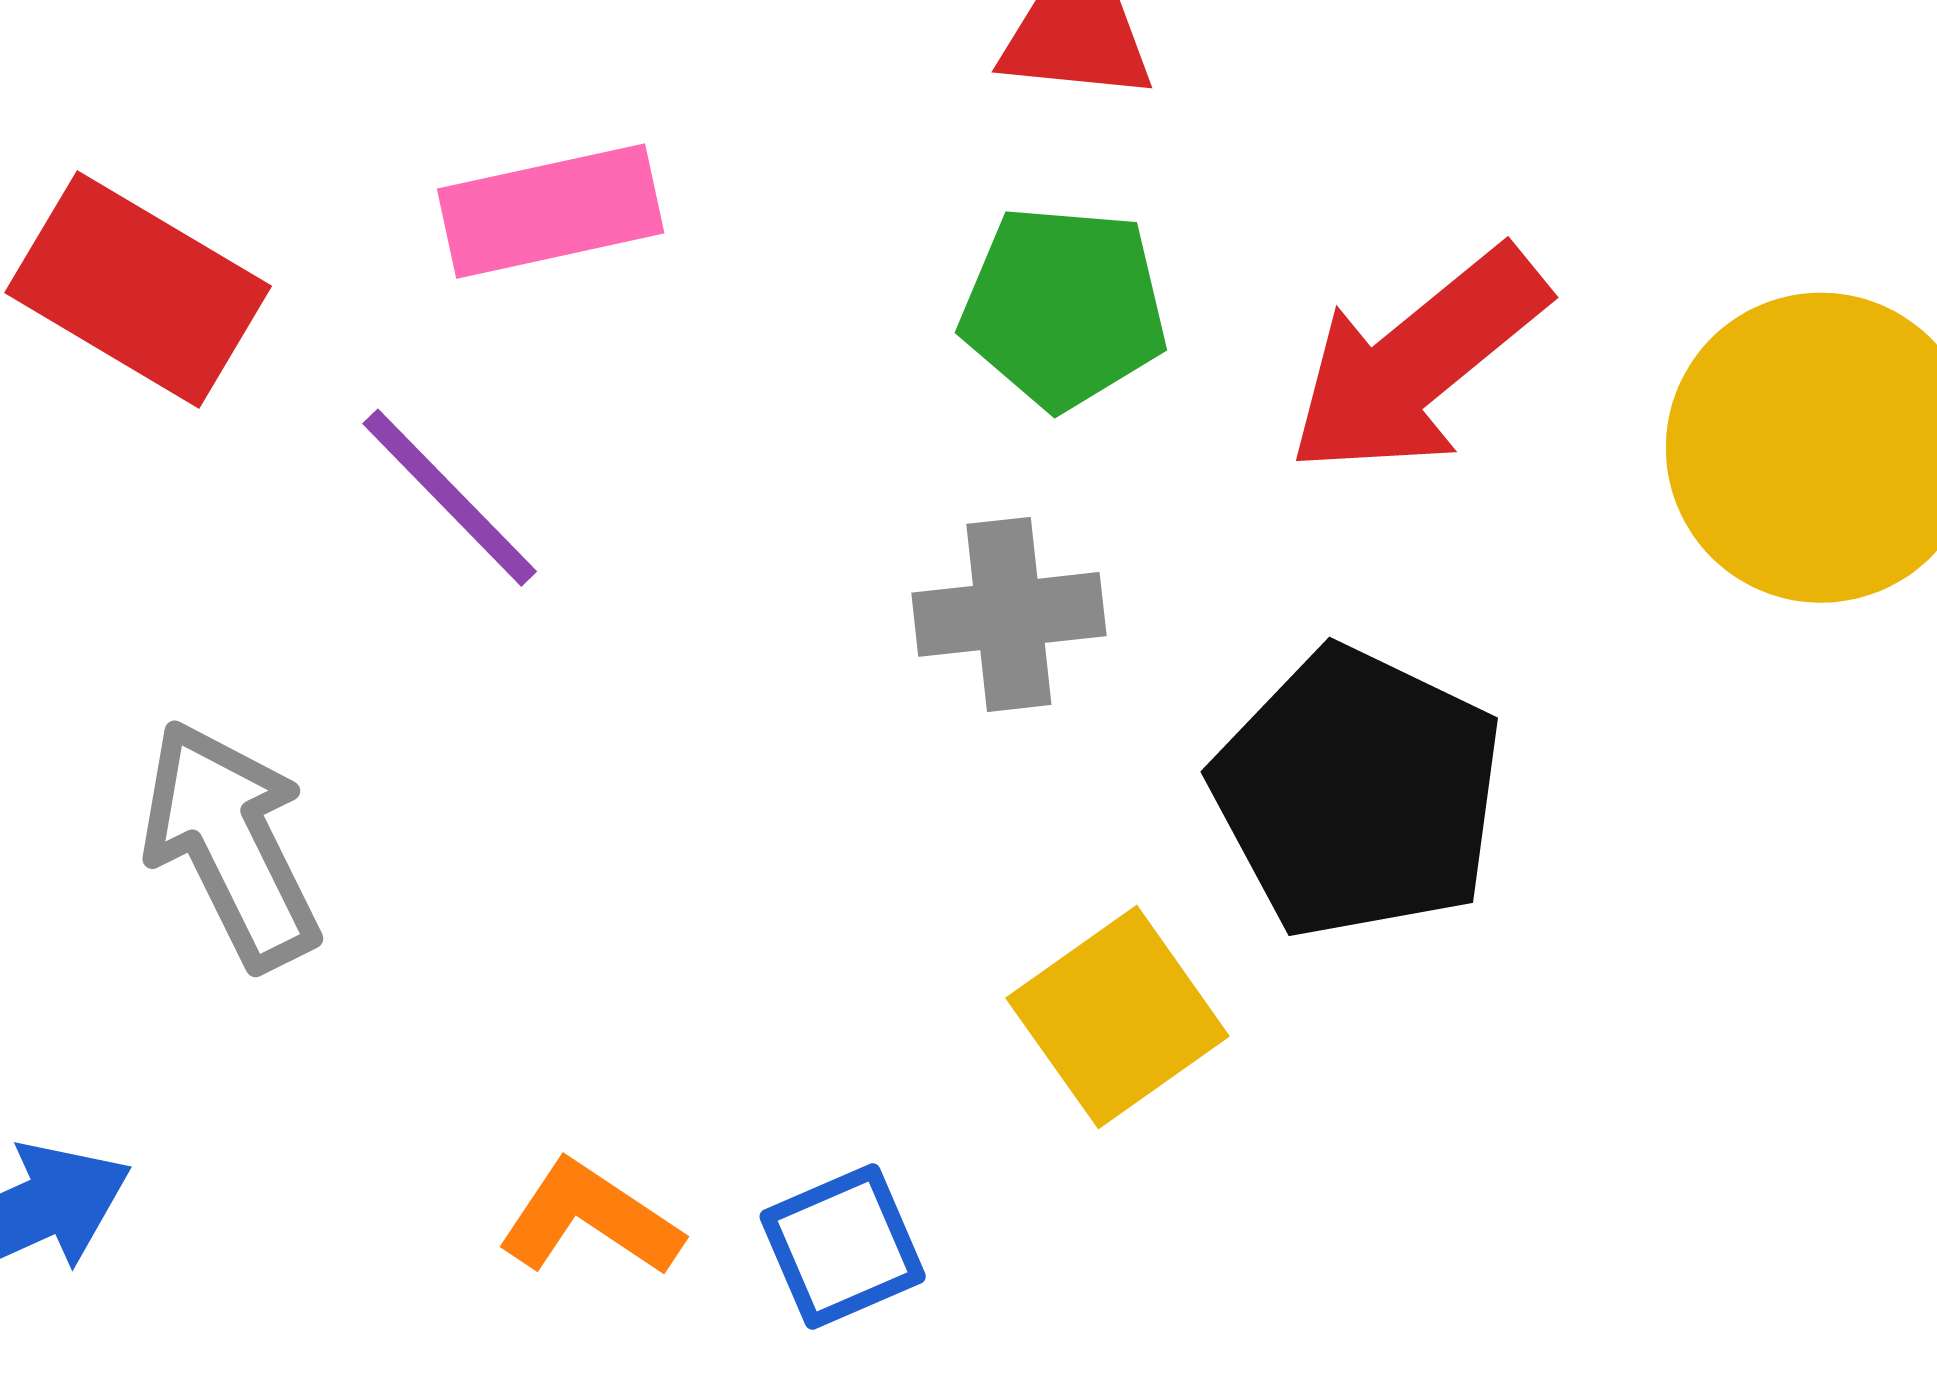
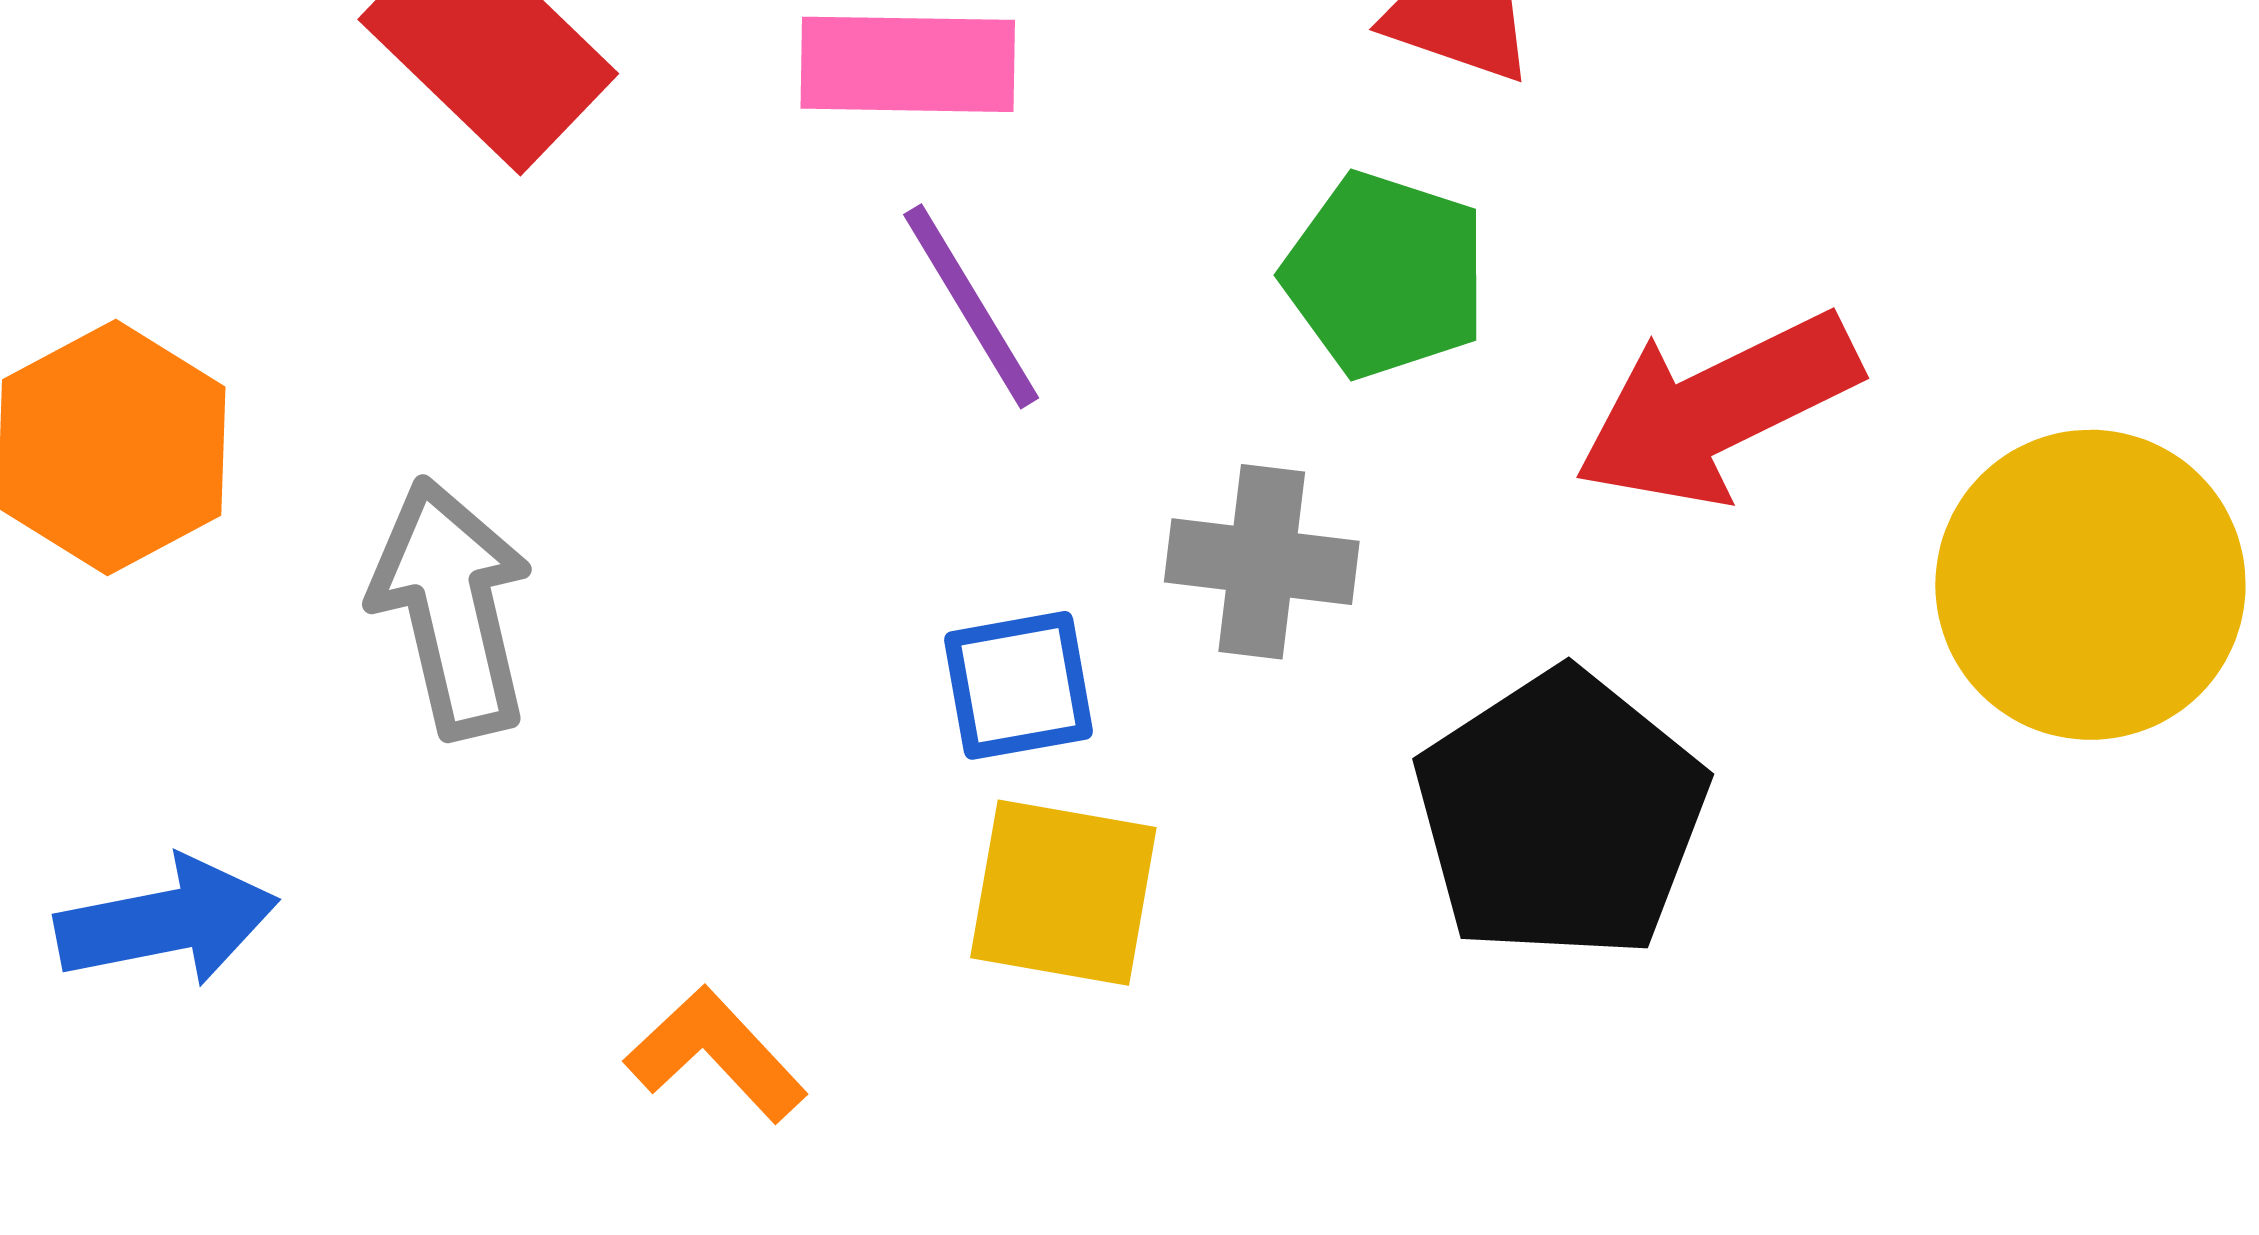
purple line: (450, 498) -> (971, 306), moved
yellow square: (1118, 1017) -> (1063, 893), moved, turned 32
blue square: (843, 1246) -> (1018, 685), moved

